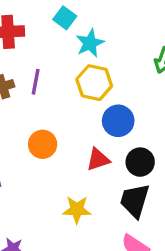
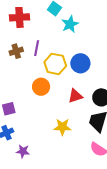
yellow hexagon: (94, 83) -> (55, 64), moved
blue circle: (118, 121) -> (80, 63), moved

